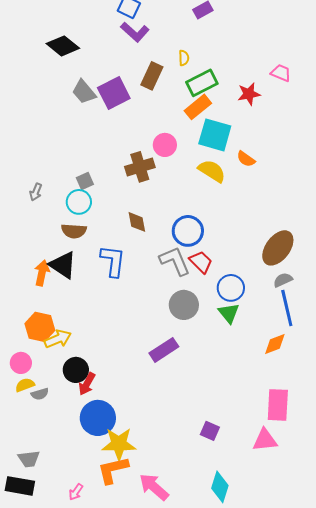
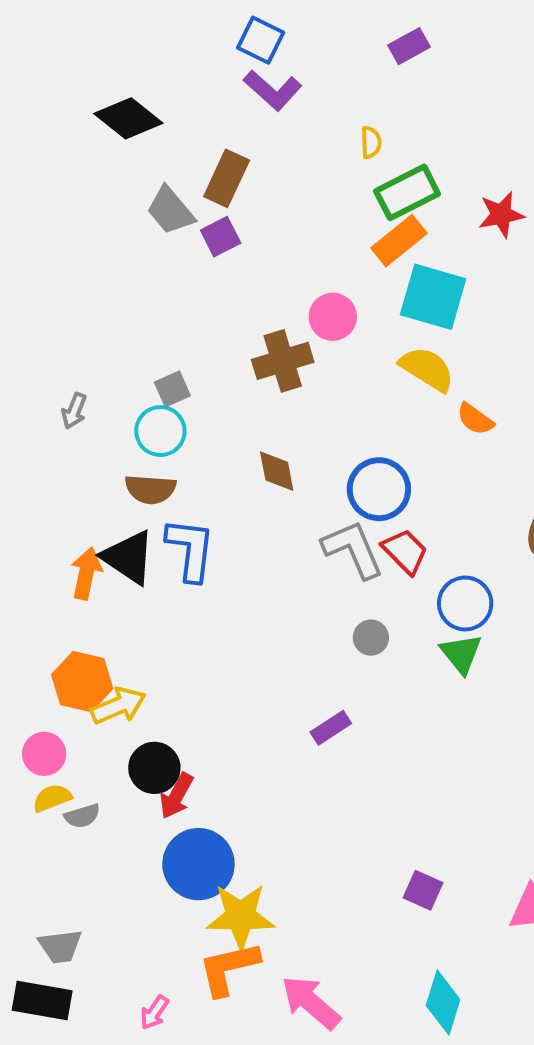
brown rectangle: (152, 76) -> (227, 178), moved
purple square: (114, 93) -> (221, 237), moved, size x0.6
orange semicircle: (246, 159) -> (475, 419), moved
blue L-shape: (113, 261) -> (190, 549), moved
gray circle: (184, 305) -> (371, 638), size x0.6
purple rectangle: (164, 350) -> (331, 728), size x0.7

